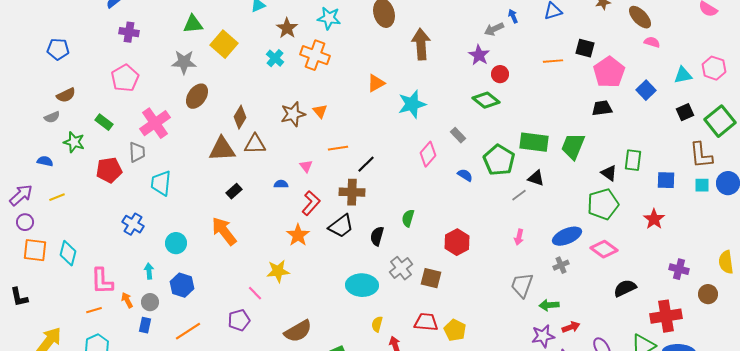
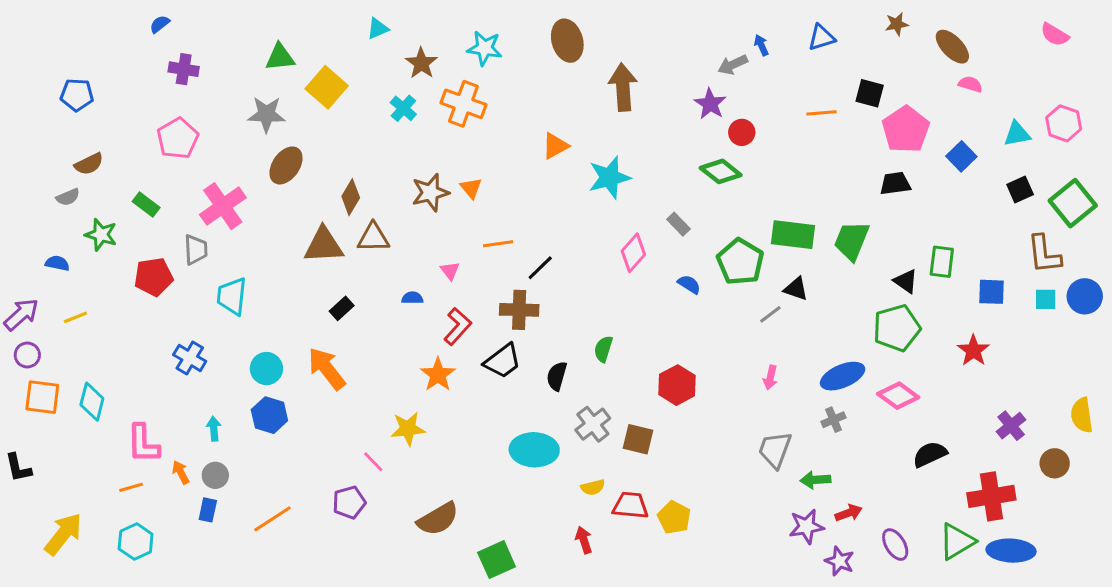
cyan circle: (176, 243) -> (266, 369), moved
purple cross: (679, 269) -> (1011, 426), turned 36
blue hexagon: (182, 285) -> (269, 415), moved
yellow semicircle: (377, 324) -> (593, 487), moved, turned -119

